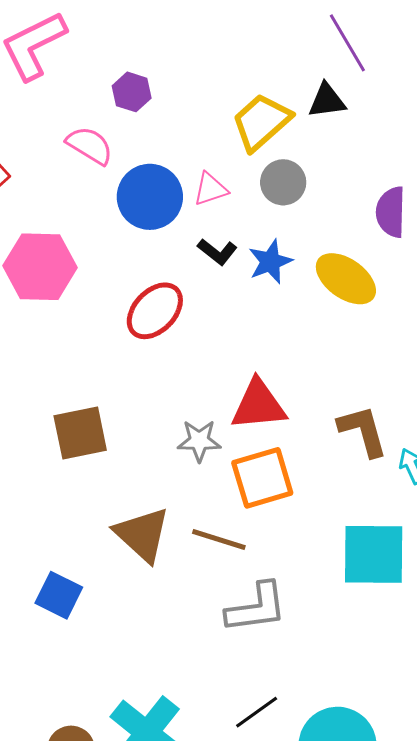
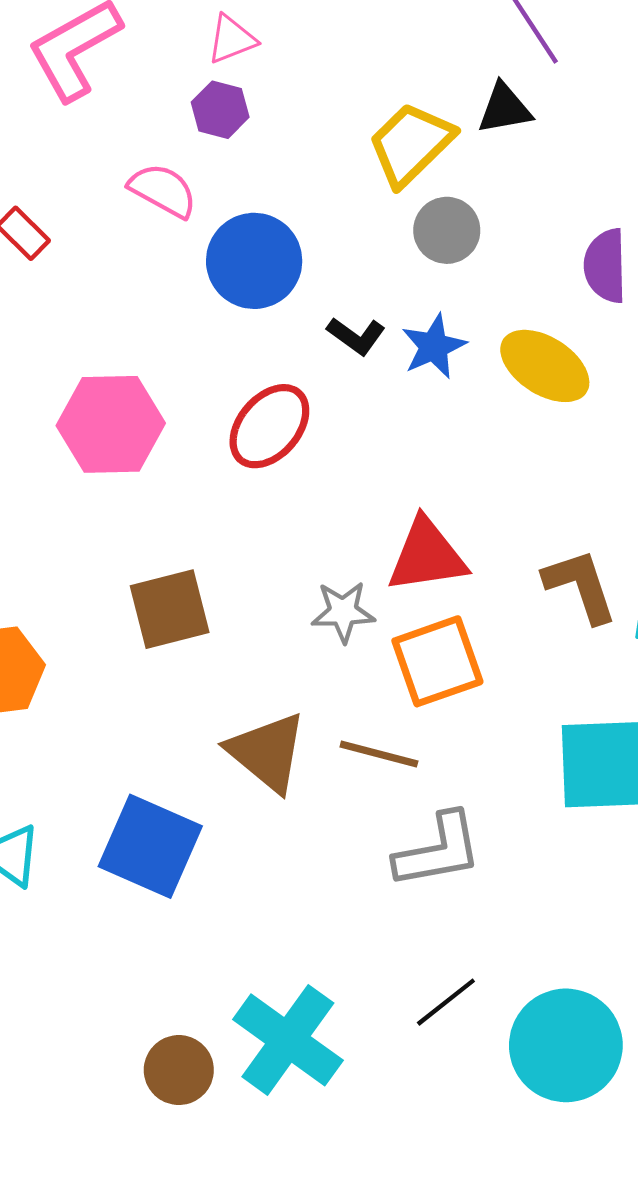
pink triangle: (210, 189) -> (232, 39), moved
pink hexagon: (40, 267) -> (111, 424), moved
blue square: (59, 595) -> (150, 846), size x1.5

